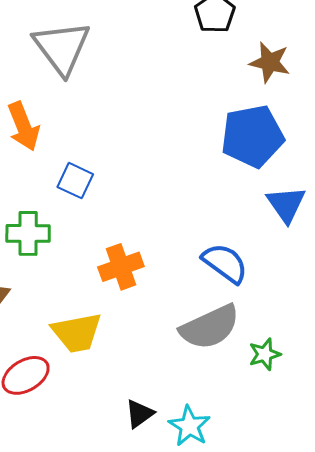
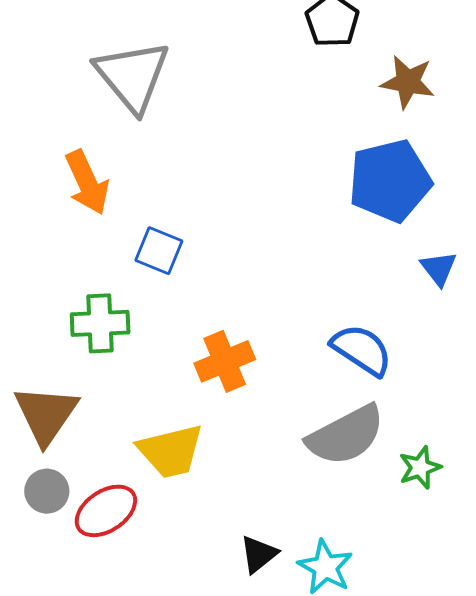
blue triangle: (286, 204) -> (439, 268), size x0.7

